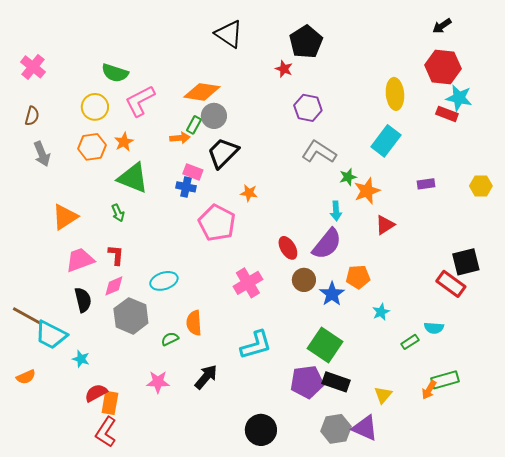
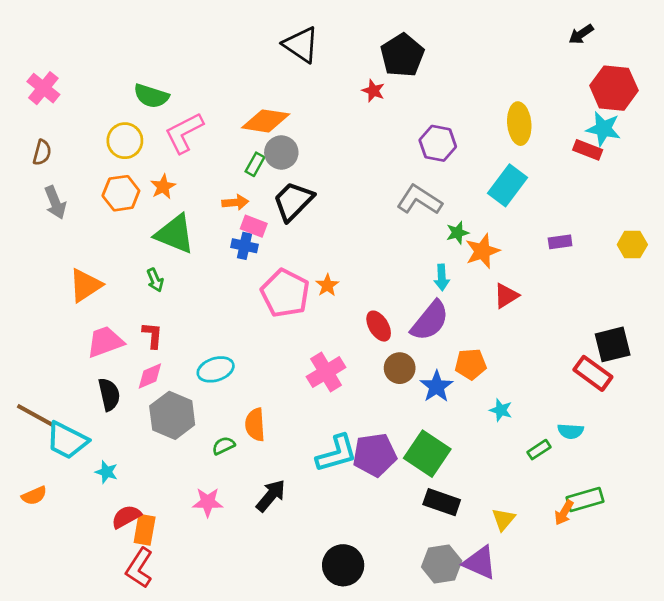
red hexagon: (443, 67) -> (614, 88), moved
purple hexagon: (308, 108) -> (438, 143), moved
orange arrow: (180, 138) -> (235, 202), moved
orange star: (249, 193) -> (327, 285), moved, turned 30
cyan star: (381, 312) -> (501, 410), turned -30
purple pentagon: (307, 382) -> (375, 455), moved

